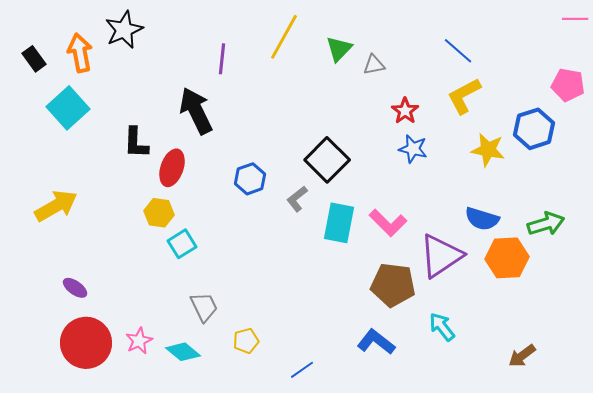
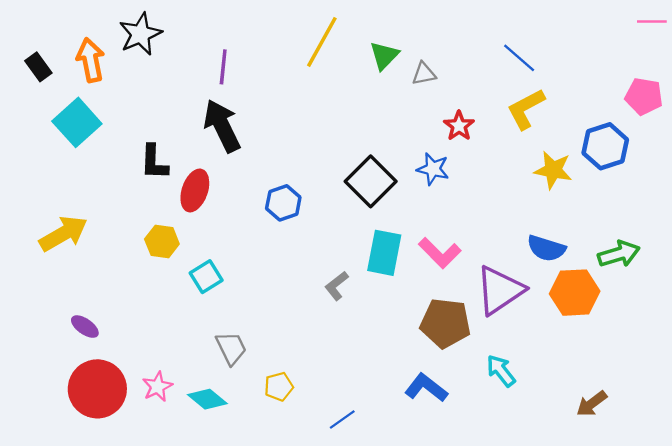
purple line: (222, 59) -> (223, 67), moved
blue star: (413, 149) -> (433, 169), moved
gray L-shape: (297, 199) -> (337, 286), moved
yellow hexagon: (159, 213) -> (162, 242), moved

